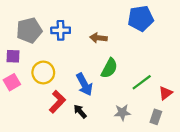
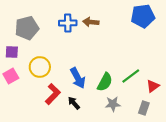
blue pentagon: (141, 18) -> (143, 16), moved
blue cross: (61, 30) -> (68, 23), moved
brown arrow: (98, 38) -> (91, 22), moved
green semicircle: (109, 68) -> (105, 82), moved

